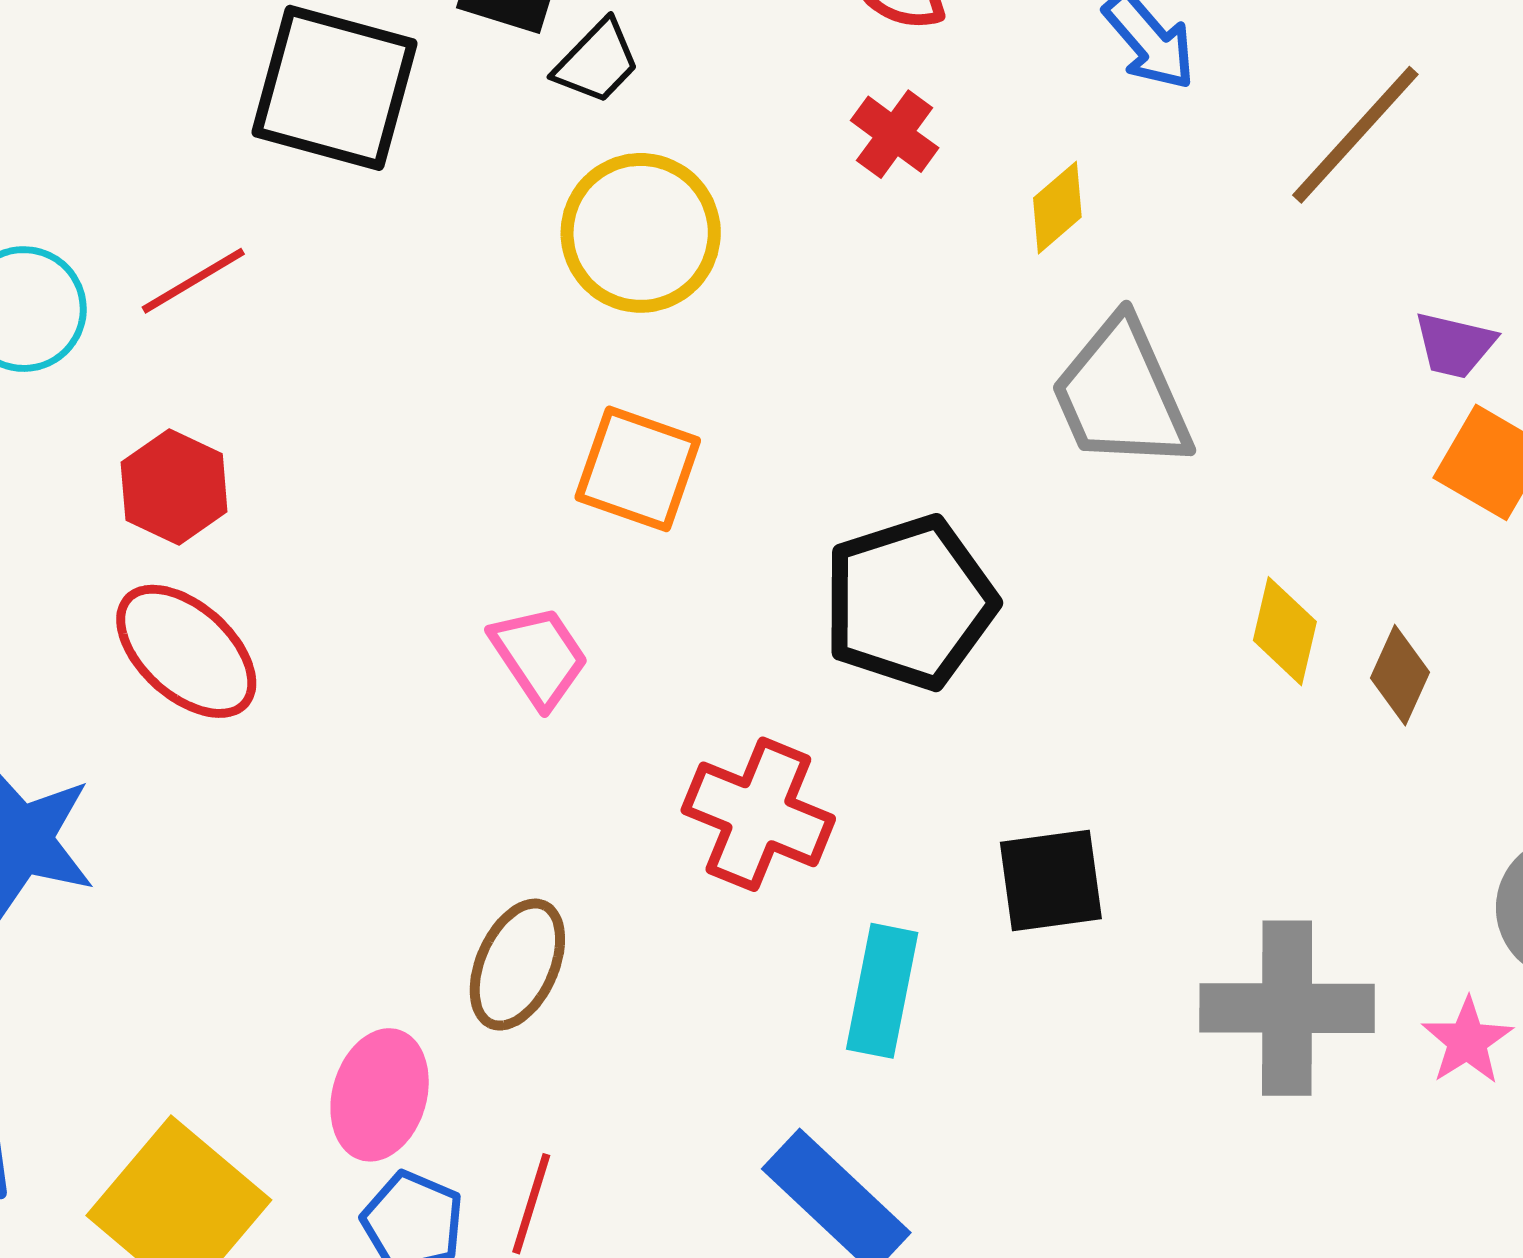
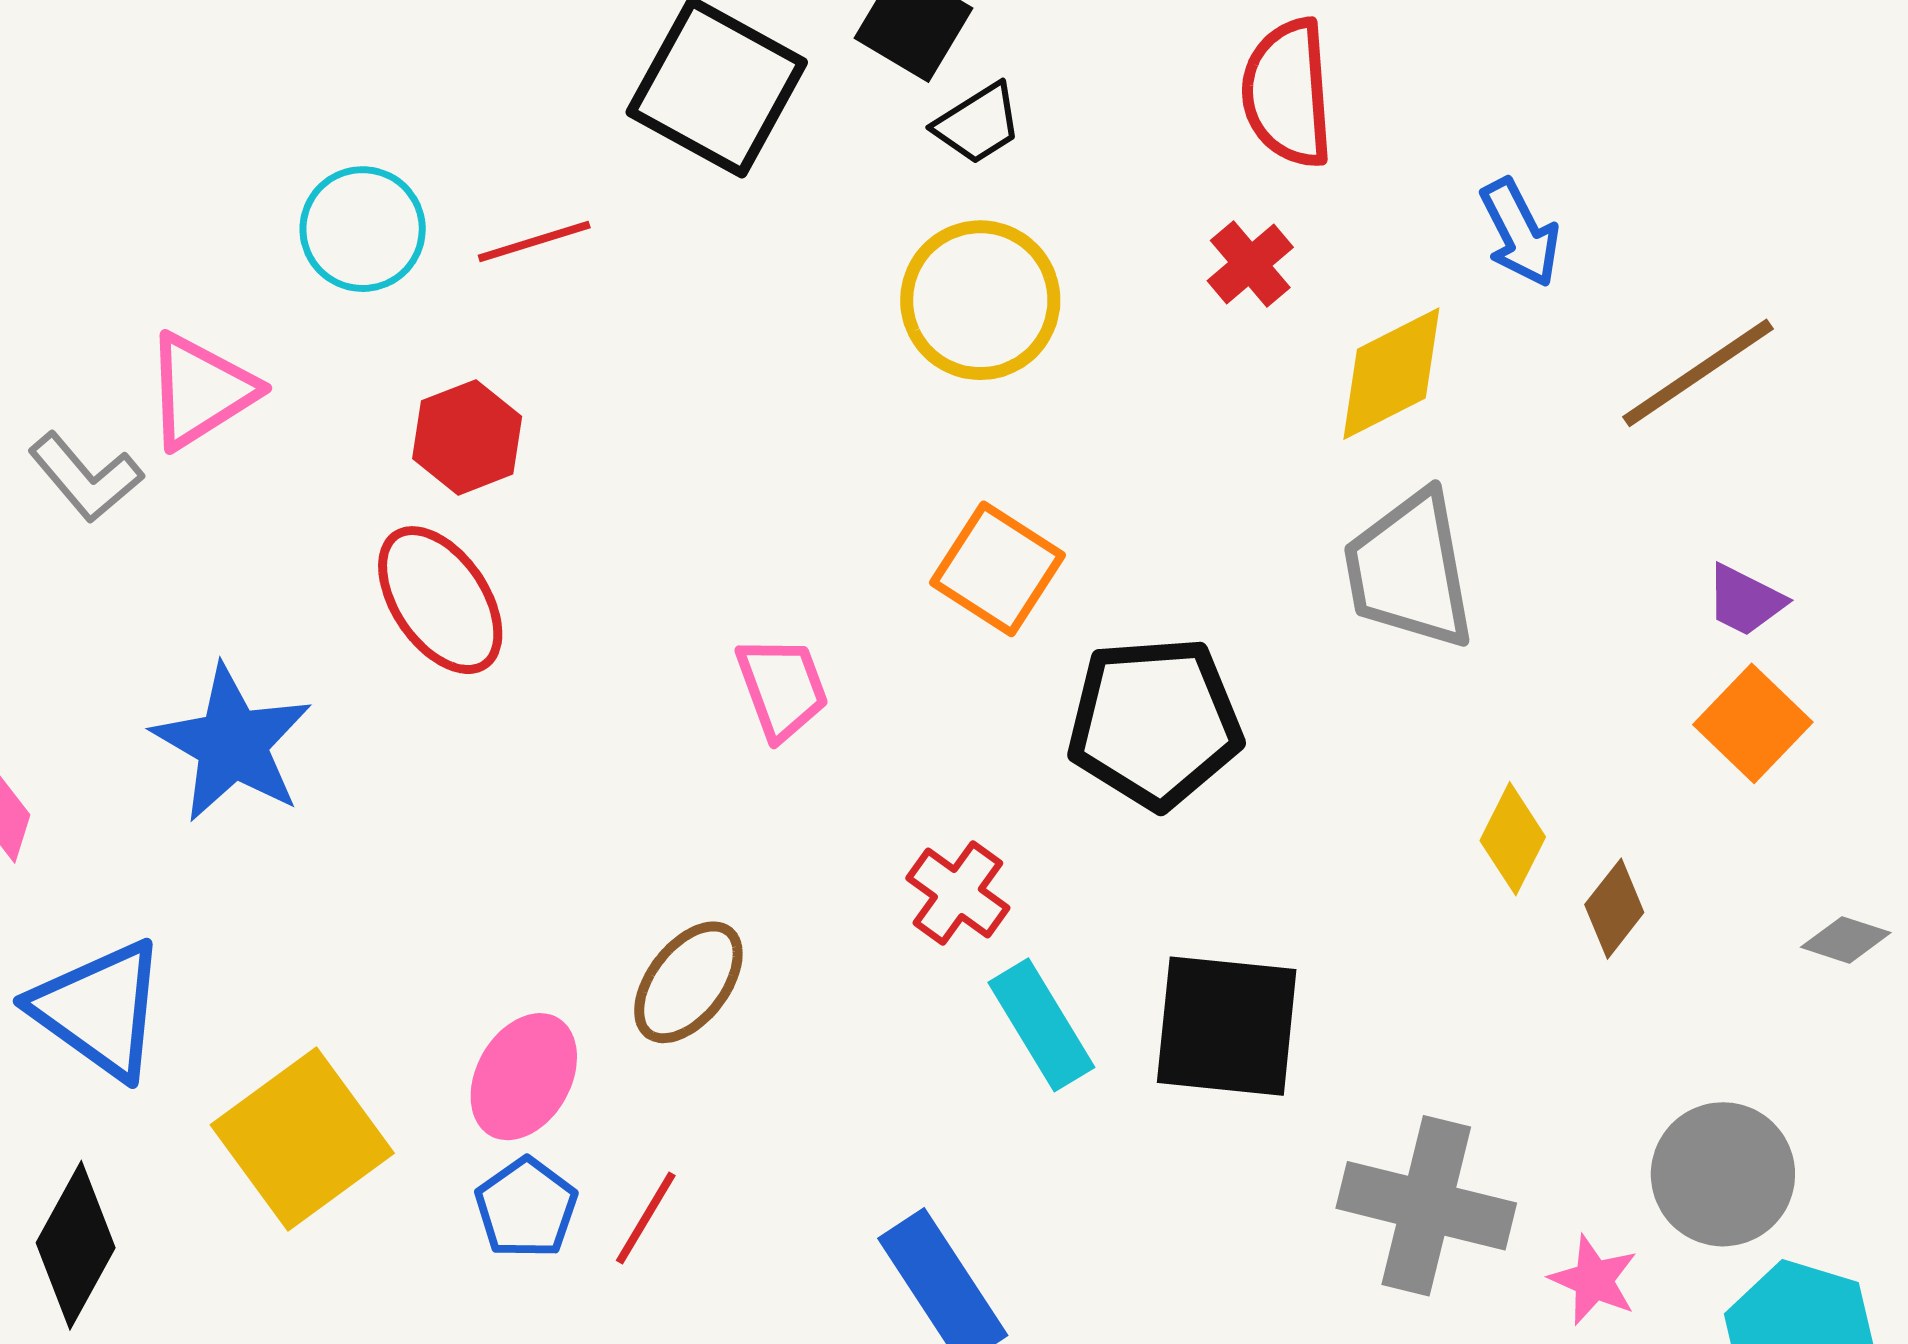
yellow diamond: (1057, 208) -> (1391, 374), size x1.6
orange square: (638, 469) -> (997, 569), moved
red cross: (758, 814) -> (958, 893), size x0.7
black square: (1051, 881) -> (1227, 1026), size x1.4
cyan rectangle: (882, 991) -> (1041, 1025), moved, turned -56
pink star: (1467, 1041) -> (1594, 1280), turned -30

